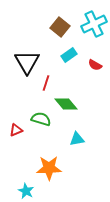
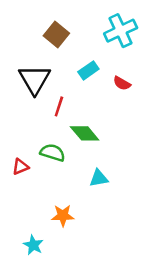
brown square: (60, 27) -> (56, 35), moved
orange star: (49, 168) -> (63, 216), size x0.7

